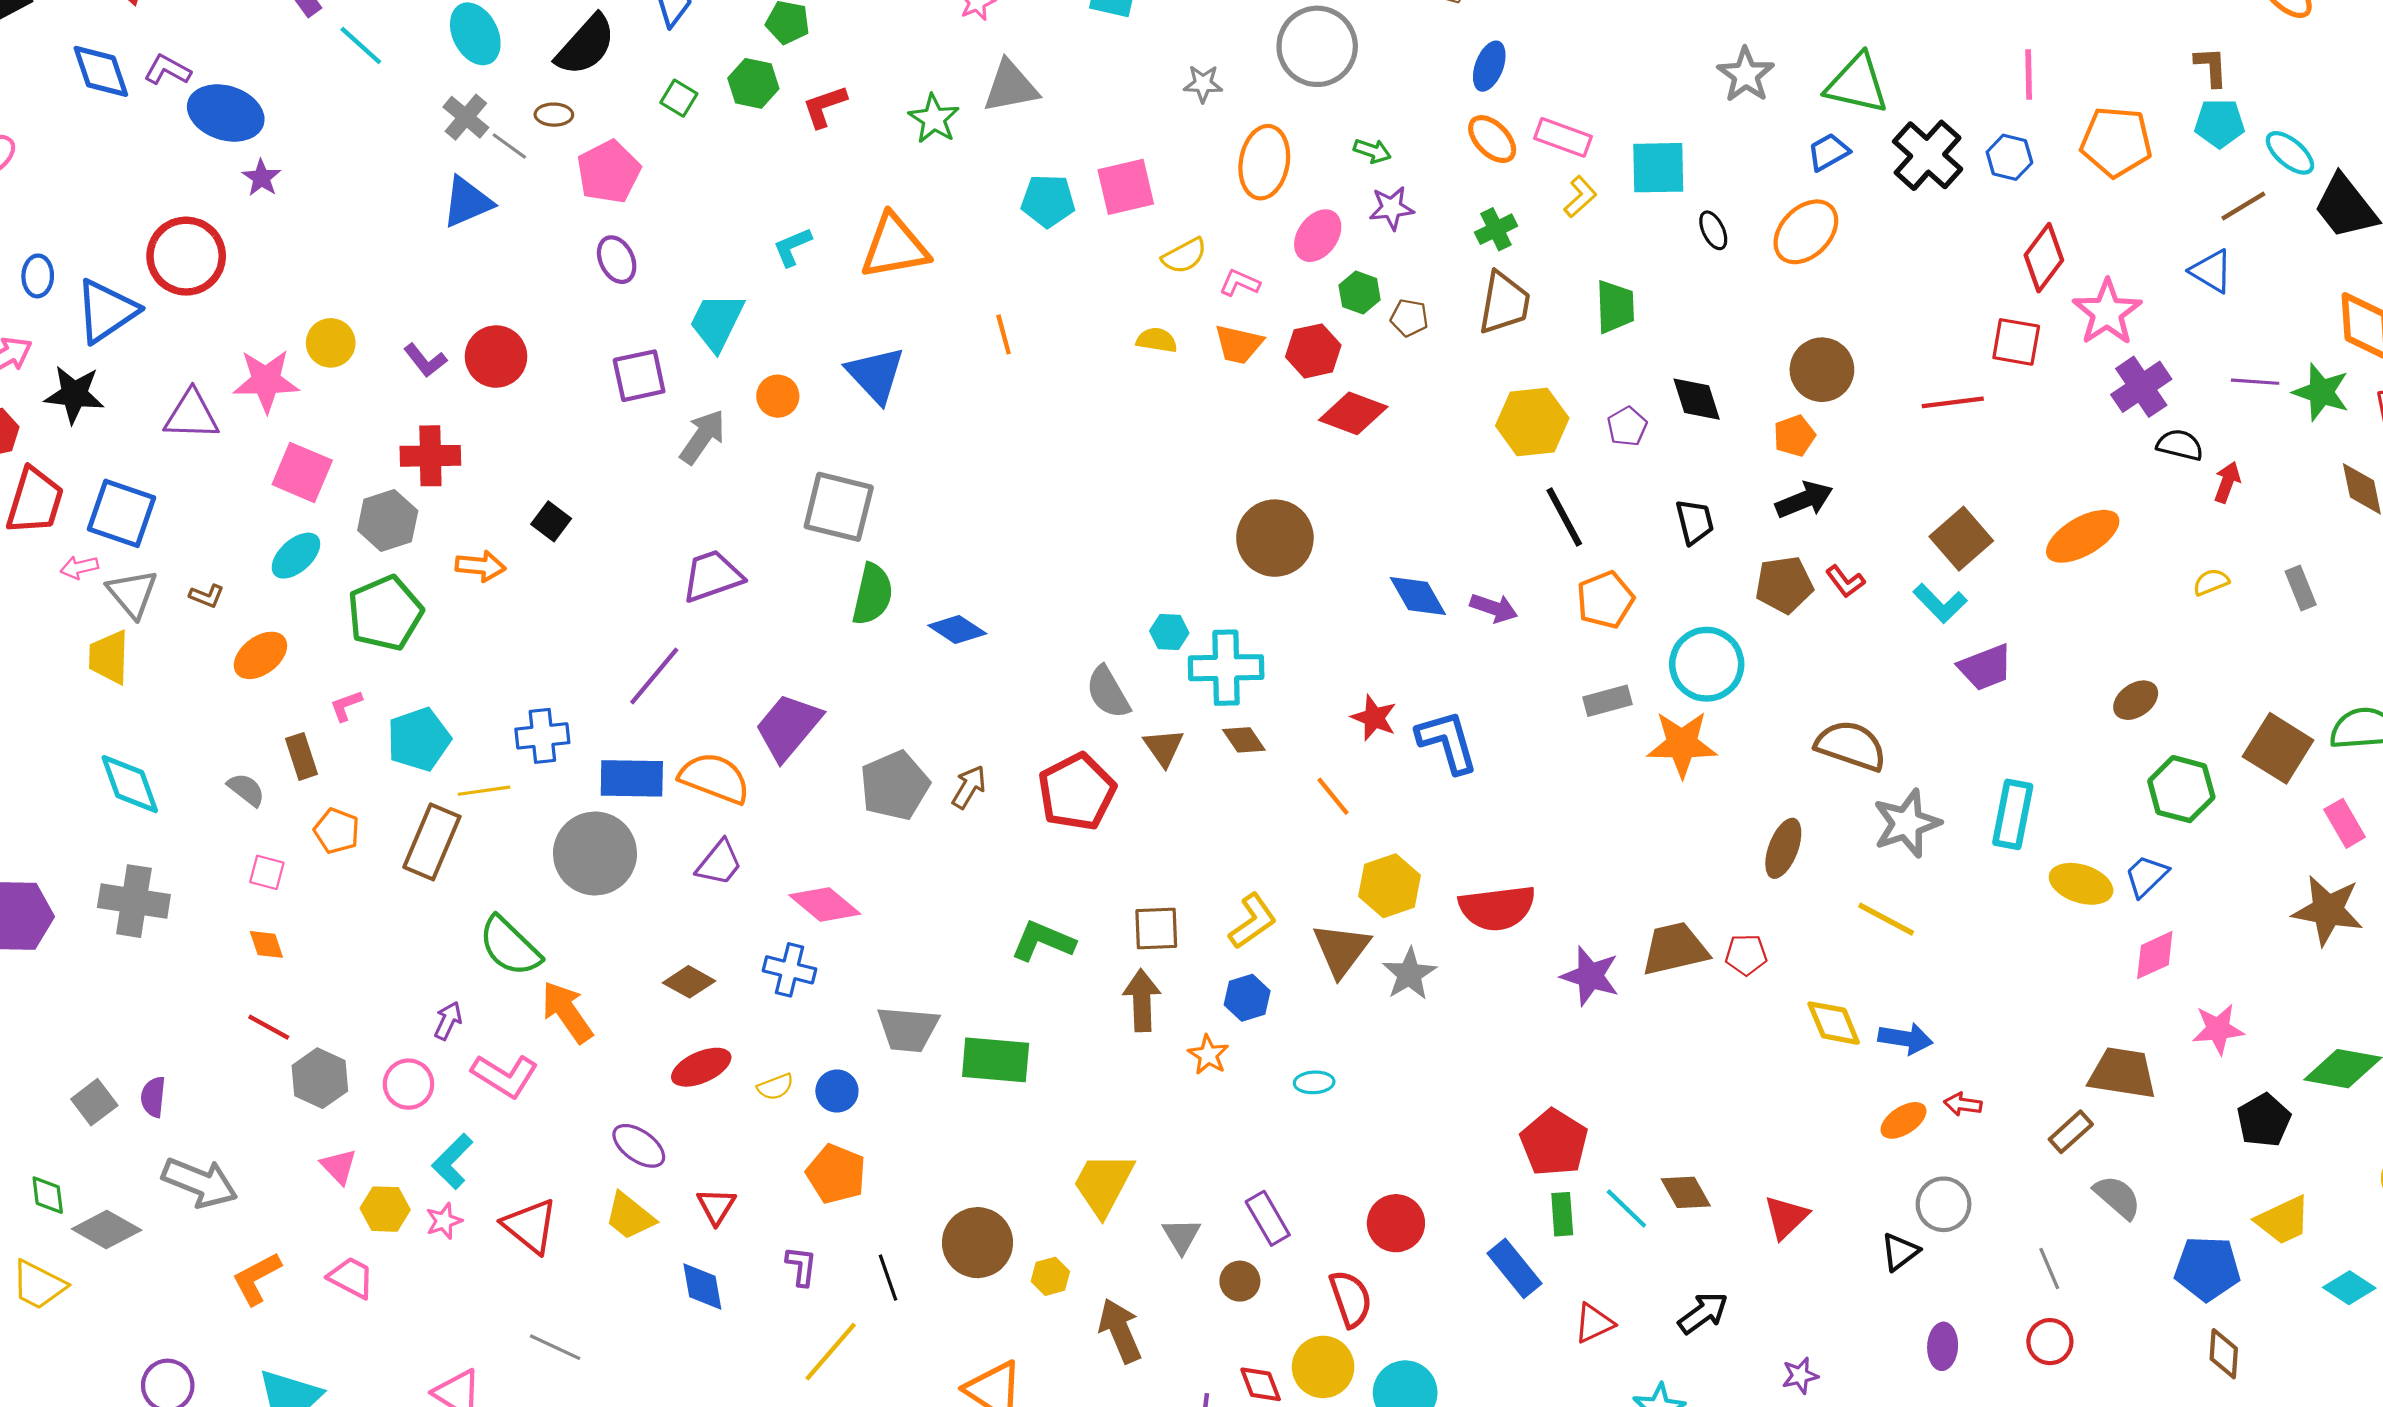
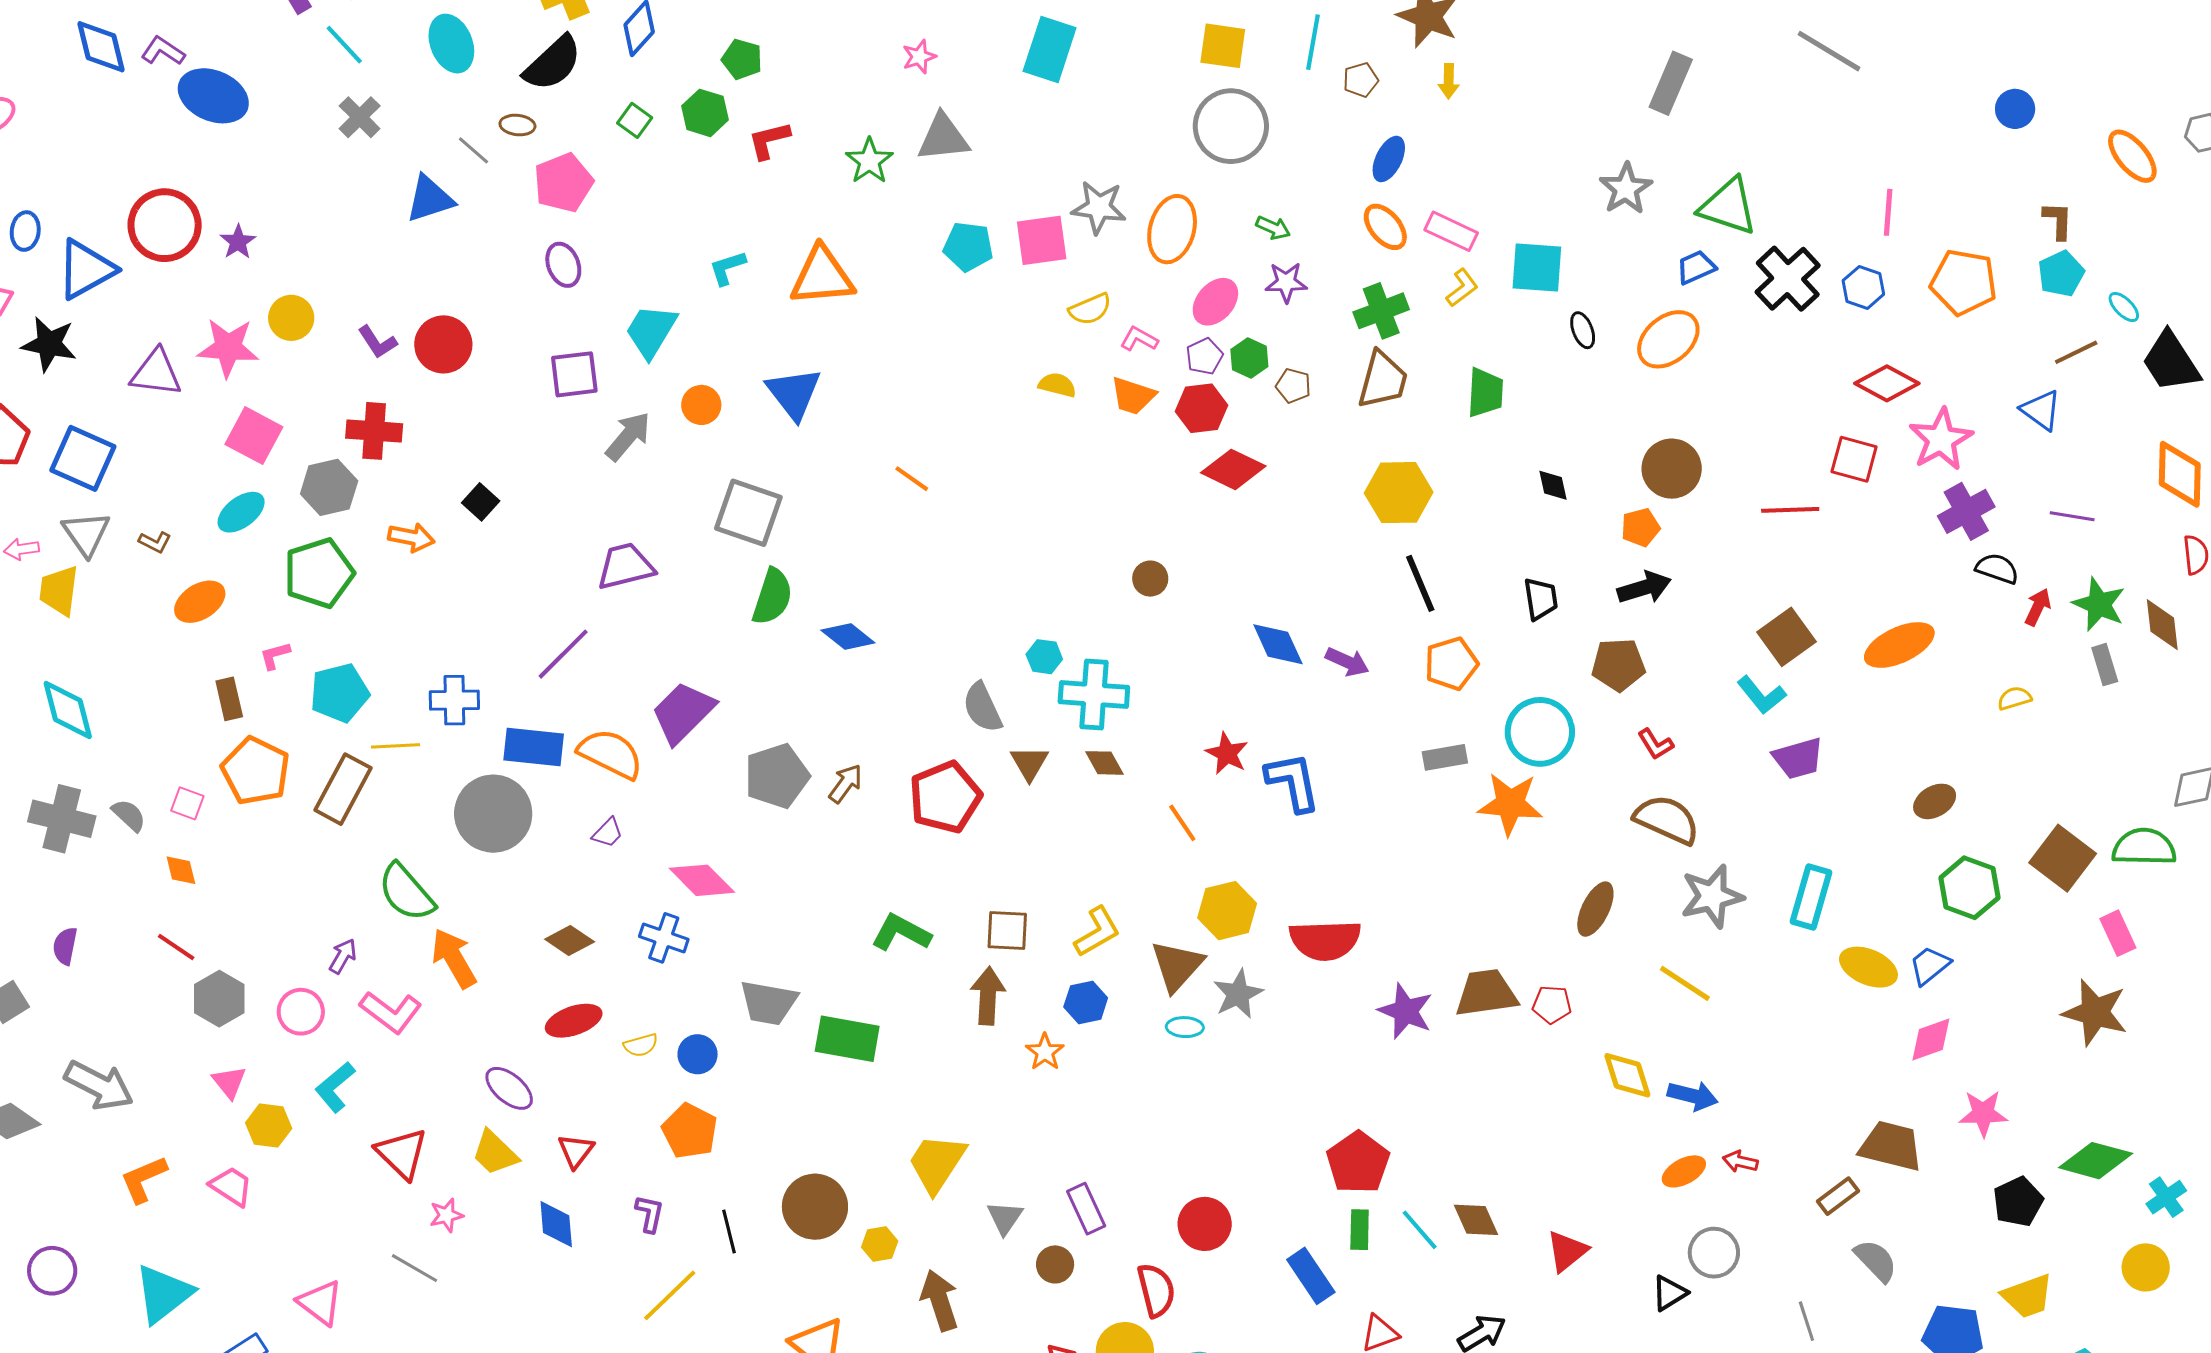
gray star: (1203, 84) -> (1099, 207), moved, size x1.5
gray cross: (466, 117) -> (360, 117), moved
cyan pentagon: (2220, 123) -> (2061, 274), turned -30
cyan ellipse: (2290, 153) -> (2124, 307), size x0.7
purple star: (262, 178) -> (238, 242), moved
green cross: (1496, 229) -> (1381, 311), size x1.4
red diamond: (2044, 258) -> (1887, 383), turned 76
orange line: (1004, 334) -> (912, 479), moved, turned -45
green star: (2321, 392) -> (2099, 604), moved
black diamond: (1697, 399) -> (1553, 485), size x0.7
purple pentagon: (1627, 426) -> (1204, 356), moved
brown circle: (1275, 538) -> (1150, 579), size x0.5
pink arrow: (79, 567) -> (22, 549), moved
red L-shape: (1845, 581) -> (1656, 744), moved
gray rectangle: (2301, 588) -> (2105, 665), moved
gray semicircle: (246, 790) -> (129, 815), moved
orange pentagon: (337, 831) -> (256, 771), size x1.6
purple trapezoid: (719, 863) -> (608, 833), size x0.7
cyan ellipse: (1314, 1082) -> (1185, 1027), moved
purple semicircle: (153, 1097) -> (65, 946), moved
pink star: (444, 1221) -> (446, 1215), moved

